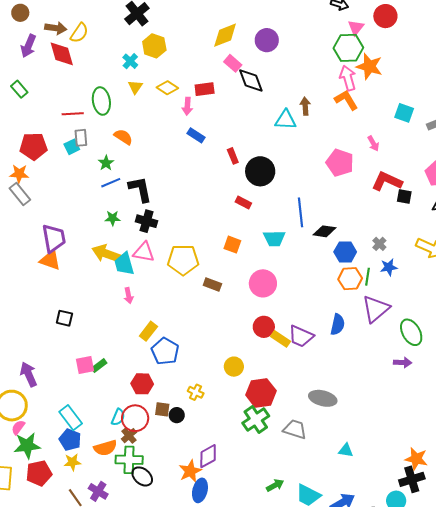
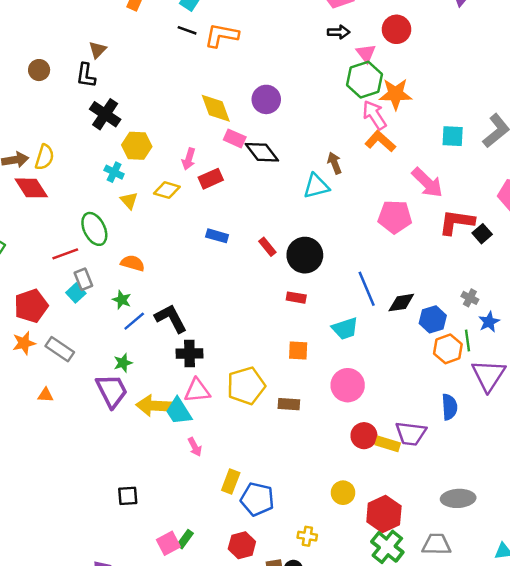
yellow diamond: (225, 35) -> (216, 108), turned -72
pink arrow: (187, 106) -> (189, 159), moved, turned 30
pink arrow: (373, 143) -> (427, 183), size x1.8
gray rectangle: (20, 194) -> (60, 349), moved
black square: (404, 197) -> (482, 234), turned -35
green star: (113, 218) -> (123, 363), moved
purple trapezoid: (54, 238) -> (112, 391), moved
orange triangle: (50, 260) -> (46, 395), moved, size x0.6

